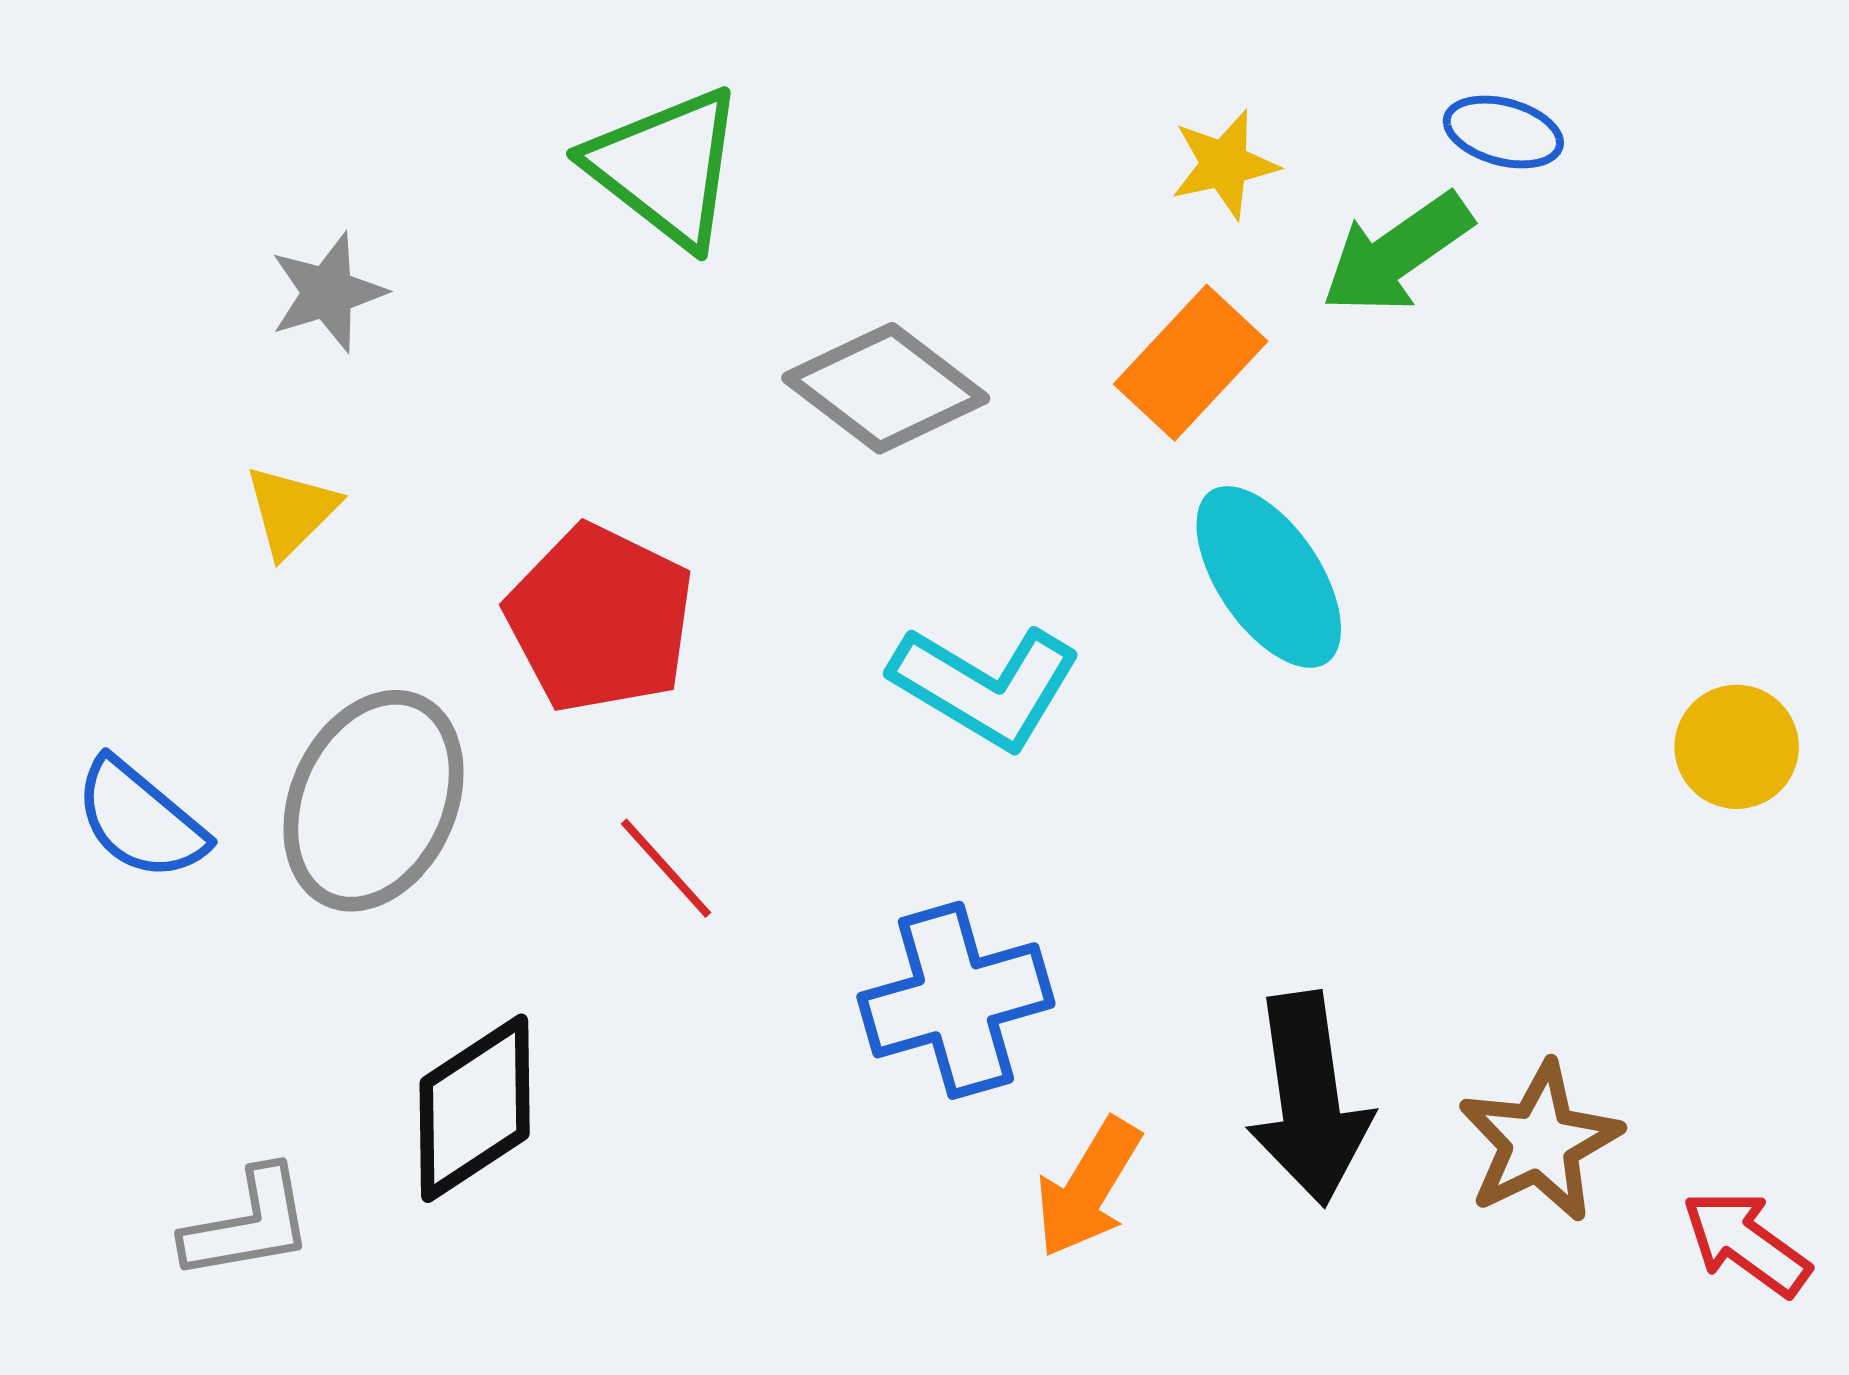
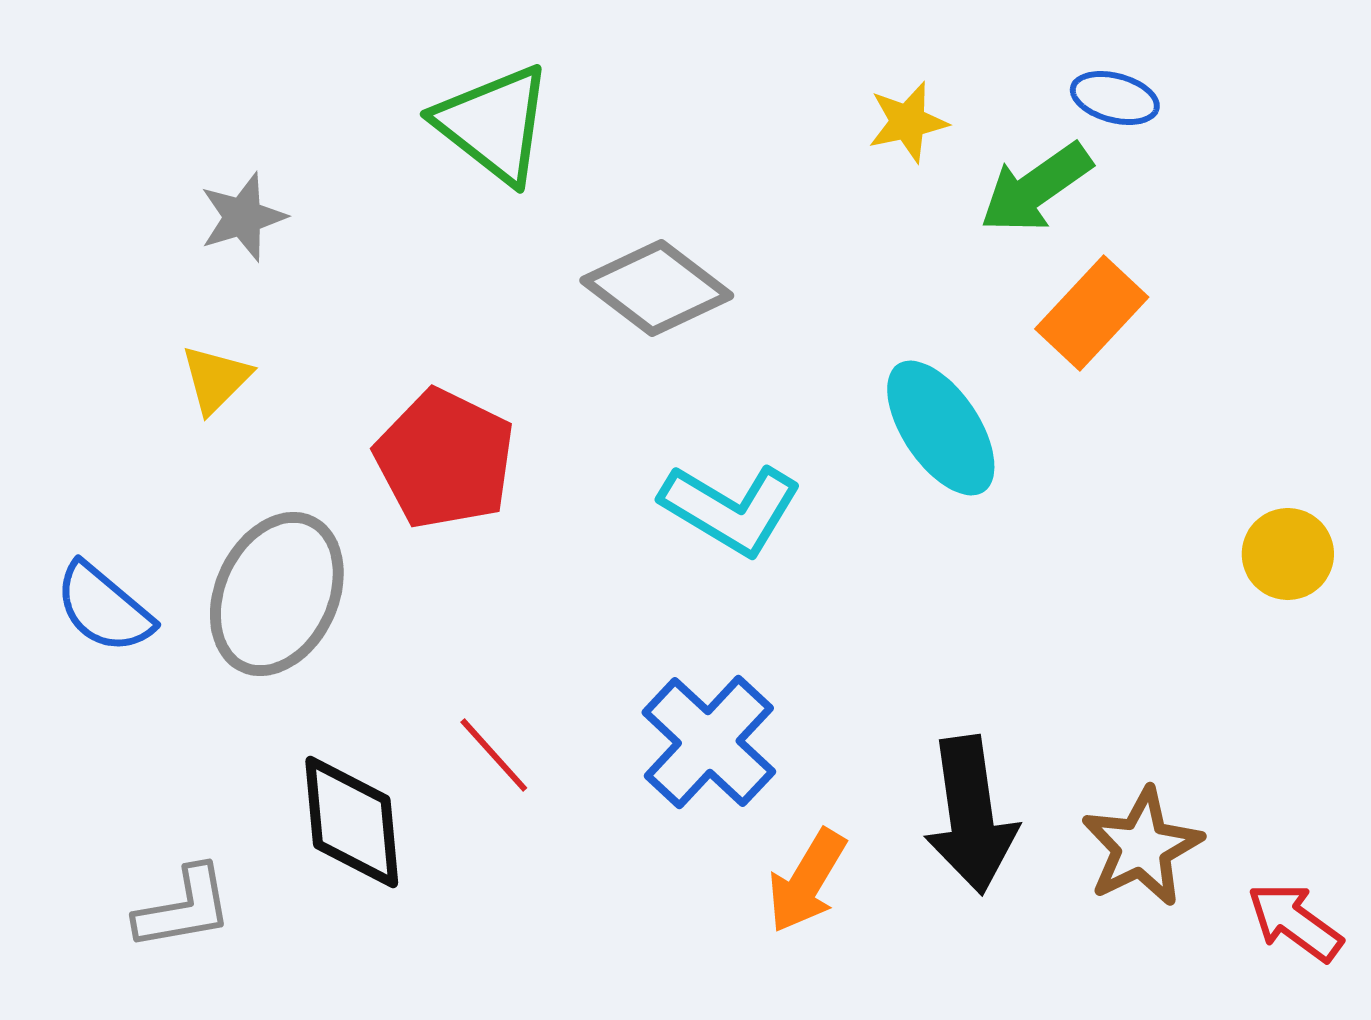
orange rectangle: (1191, 363) -> (1092, 313), moved
red line: (666, 868) -> (494, 755), moved
blue cross: (956, 1000) -> (709, 742), turned -31
black diamond: (475, 1108) -> (352, 822), turned -62

